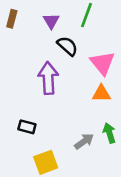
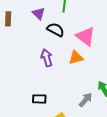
purple arrow: (48, 78) -> (47, 58), size x0.7
orange triangle: (101, 94) -> (76, 58), moved

